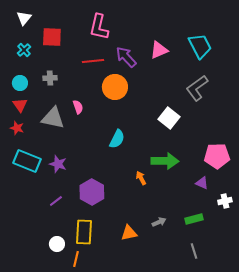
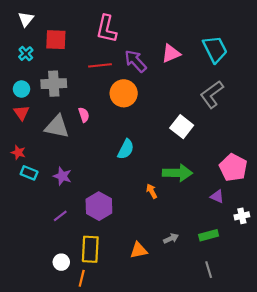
gray cross: (50, 78) -> (54, 84), size x1.6
red star: (17, 128) -> (18, 152), moved
pink pentagon: (217, 156) -> (233, 168), turned 30
cyan rectangle: (27, 161) -> (29, 173), size x0.6

